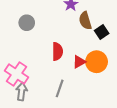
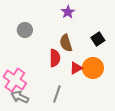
brown semicircle: (85, 21) -> (66, 43), moved
gray arrow: (22, 92) -> (20, 97), turned -72

